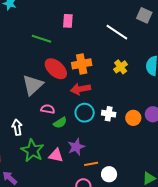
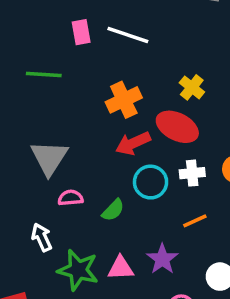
white line: (117, 32) -> (128, 35), moved
red ellipse: (56, 69) -> (177, 127), moved
pink semicircle: (48, 109) -> (70, 198), moved
purple star: (76, 147) -> (162, 259), moved
orange line: (91, 164) -> (195, 221), moved

